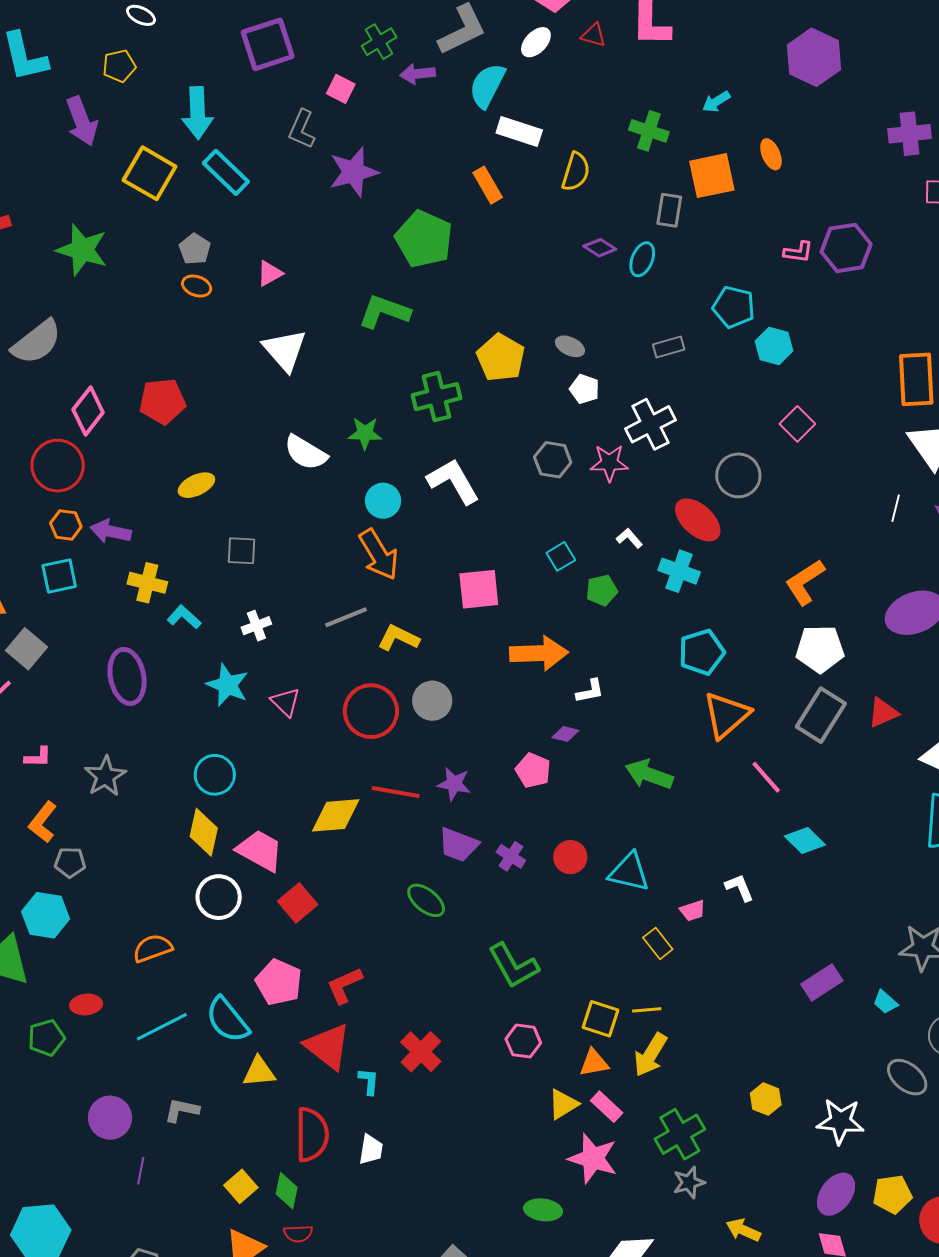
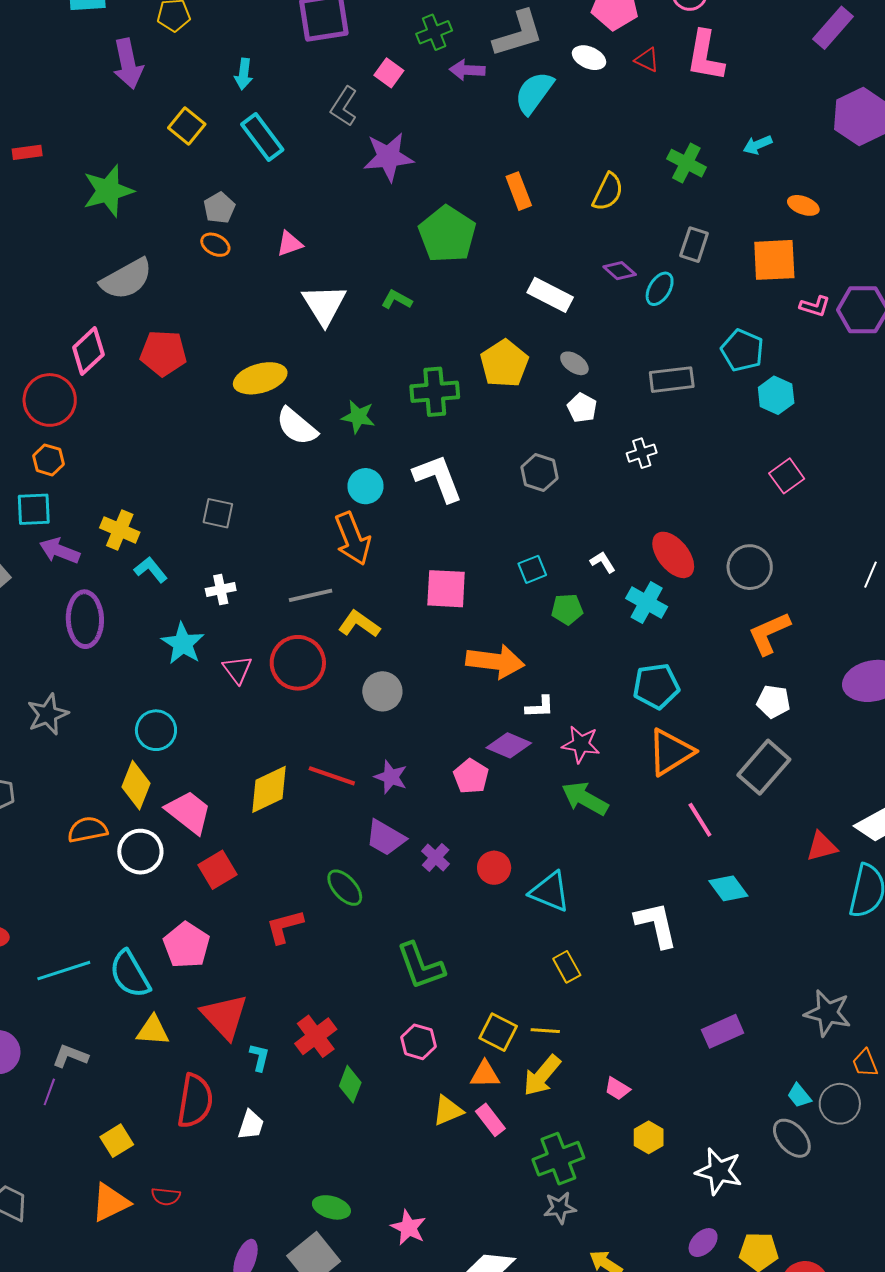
white ellipse: (536, 42) -> (589, 58), turned 60
cyan arrow: (198, 113) -> (244, 74), size x0.6
white rectangle: (519, 131) -> (550, 295), moved
orange ellipse: (771, 154) -> (803, 205), turned -56
yellow square: (150, 173) -> (187, 126), size x0.7
orange square: (712, 176) -> (774, 260), moved
green star: (82, 250) -> (108, 191), turned 30
green L-shape: (384, 312) -> (397, 300), size x0.6
gray semicircle: (37, 342) -> (126, 279), moved
gray rectangle: (669, 347) -> (672, 380), size x1.4
white triangle: (285, 350) -> (324, 305), moved
white cross: (651, 424) -> (642, 453), size x0.6
pink star: (609, 463) -> (581, 744), moved
gray circle: (738, 475) -> (750, 567), moved
yellow ellipse: (196, 485) -> (260, 378), moved, size x1.4
purple arrow: (111, 531) -> (60, 551), moved
white pentagon: (820, 649) -> (773, 702), size x0.7
red circle: (371, 711) -> (298, 663), moved
red triangle: (883, 713) -> (822, 846), moved
purple diamond: (565, 734) -> (509, 745), size x1.6
yellow diamond: (336, 815) -> (269, 789), turned -30
white L-shape: (739, 888) -> (656, 925), size x1.6
pink trapezoid: (693, 911) -> (617, 1089), moved, turned 40
orange semicircle: (153, 948) -> (88, 830), moved
red L-shape: (345, 985) -> (285, 926), moved
cyan trapezoid: (885, 1002) -> (799, 1096), moved
pink star: (593, 1158) -> (408, 1228), moved, size x0.7
purple line: (141, 1171) -> (49, 1092), moved
green diamond: (287, 1191) -> (350, 1084), moved
purple ellipse: (836, 1194) -> (703, 1243), size x0.7
green ellipse: (543, 1210) -> (331, 1207), moved

